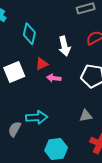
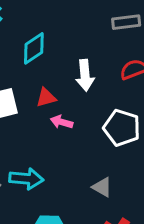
cyan diamond: (29, 34) -> (34, 48), turned 35
gray triangle: (86, 116) -> (102, 187), turned 32

